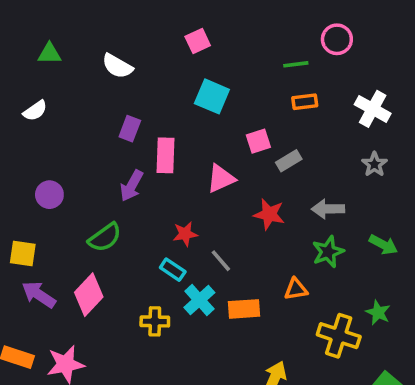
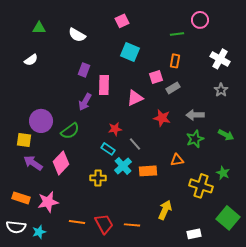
orange rectangle: (305, 102) -> (175, 61), moved, turned -72
purple circle: (49, 195) -> (41, 121), moved, size x1.5

